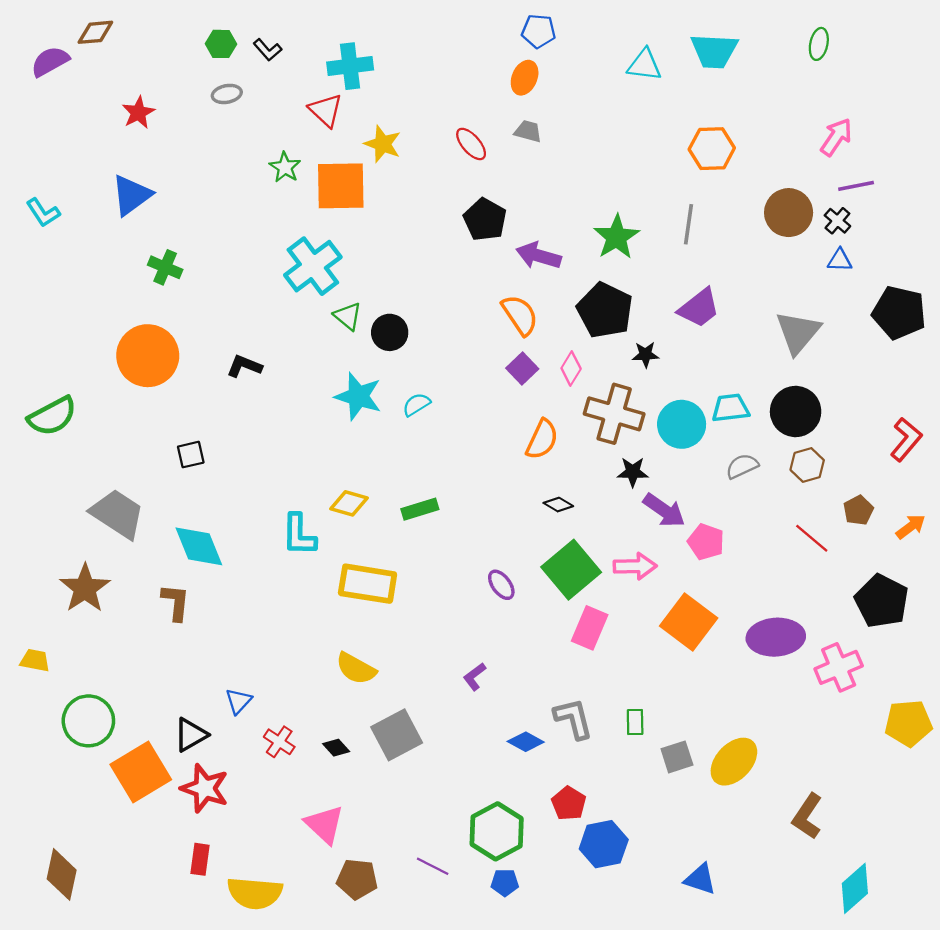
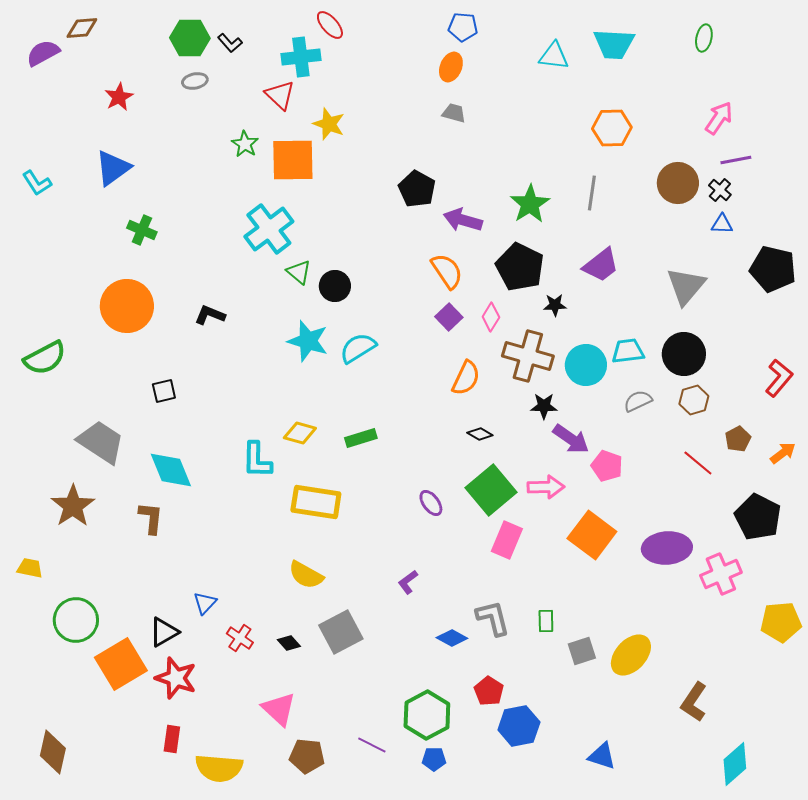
green hexagon: (221, 44) -> (190, 38), size x1.5
red ellipse: (471, 144) -> (330, 25), moved
cyan semicircle: (416, 405) -> (358, 348), size x1.5

